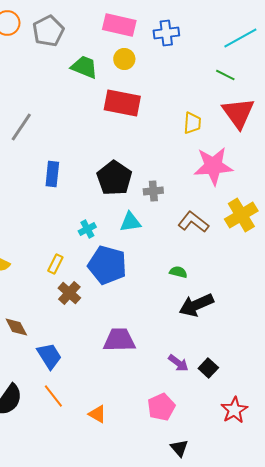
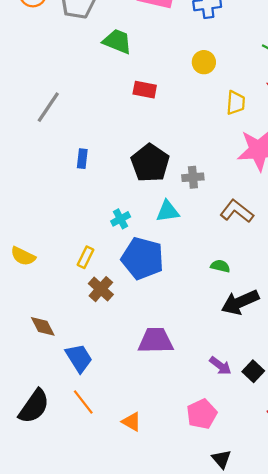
yellow circle: (124, 59) -> (204, 62), moved
red rectangle: (122, 103) -> (145, 90), moved, size x0.6
blue rectangle: (52, 174) -> (82, 159), size x0.7

